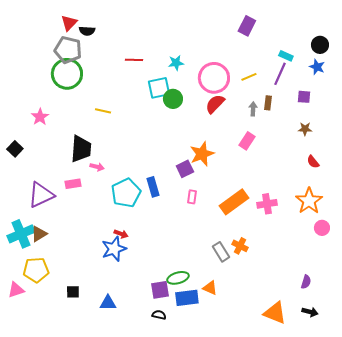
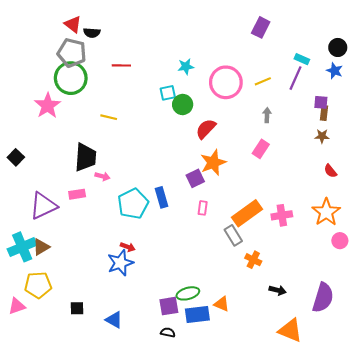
red triangle: (69, 23) -> (73, 24), turned -36
red line: (134, 60) -> (121, 65), moved
cyan square: (159, 88) -> (168, 93), size x0.7
brown rectangle: (268, 103) -> (324, 113), moved
red semicircle: (215, 104) -> (206, 129), moved
pink star: (40, 117) -> (47, 106), moved, size x1.4
gray rectangle: (221, 252) -> (233, 235), moved
purple semicircle: (306, 282) -> (323, 298), size x2.0
blue triangle: (108, 303) -> (114, 320), turned 30
black arrow: (310, 312) -> (278, 290), moved

